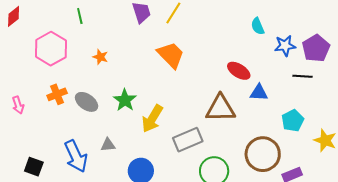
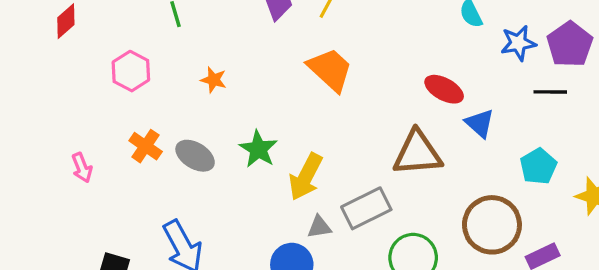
pink hexagon: (51, 49) -> (131, 71), size x0.7
blue triangle: (259, 93) -> (480, 123), turned 42
orange cross: (57, 94) -> (146, 146), turned -30
gray triangle: (108, 145) -> (319, 227), moved

